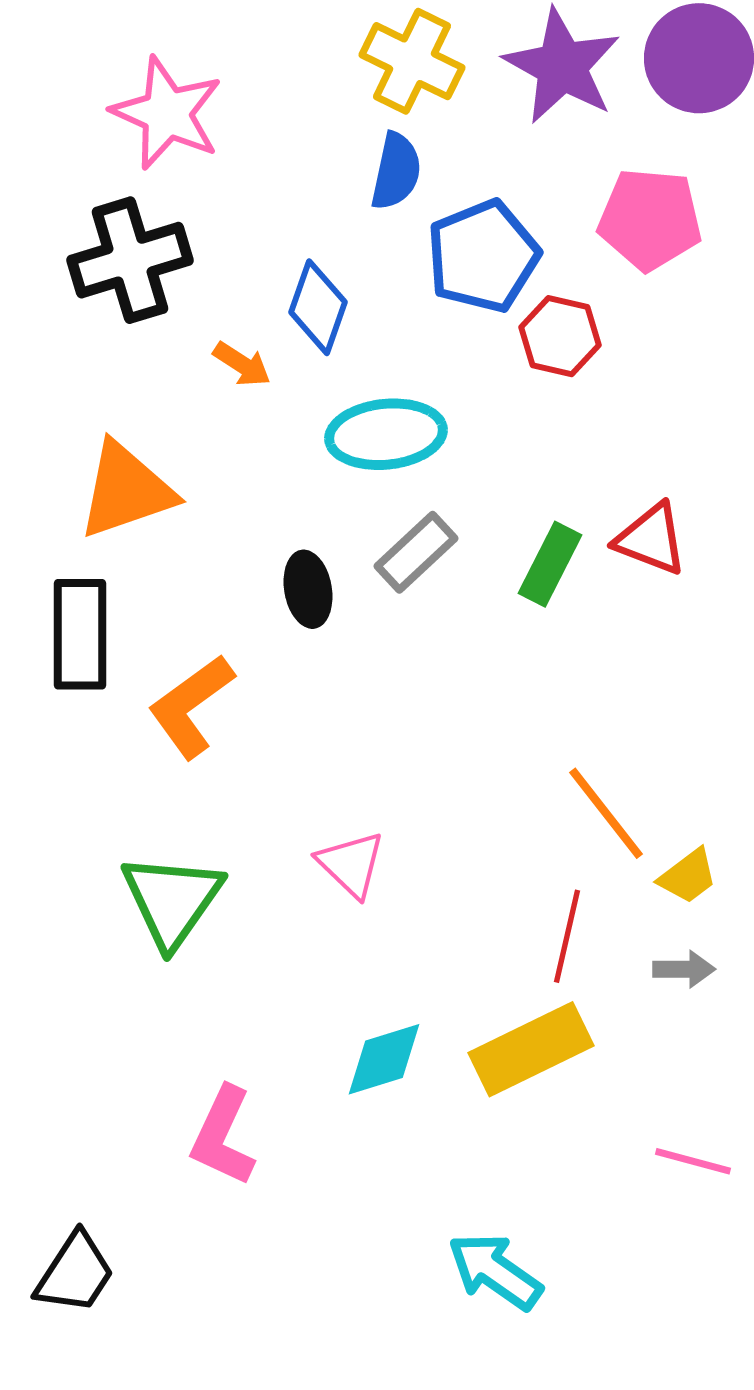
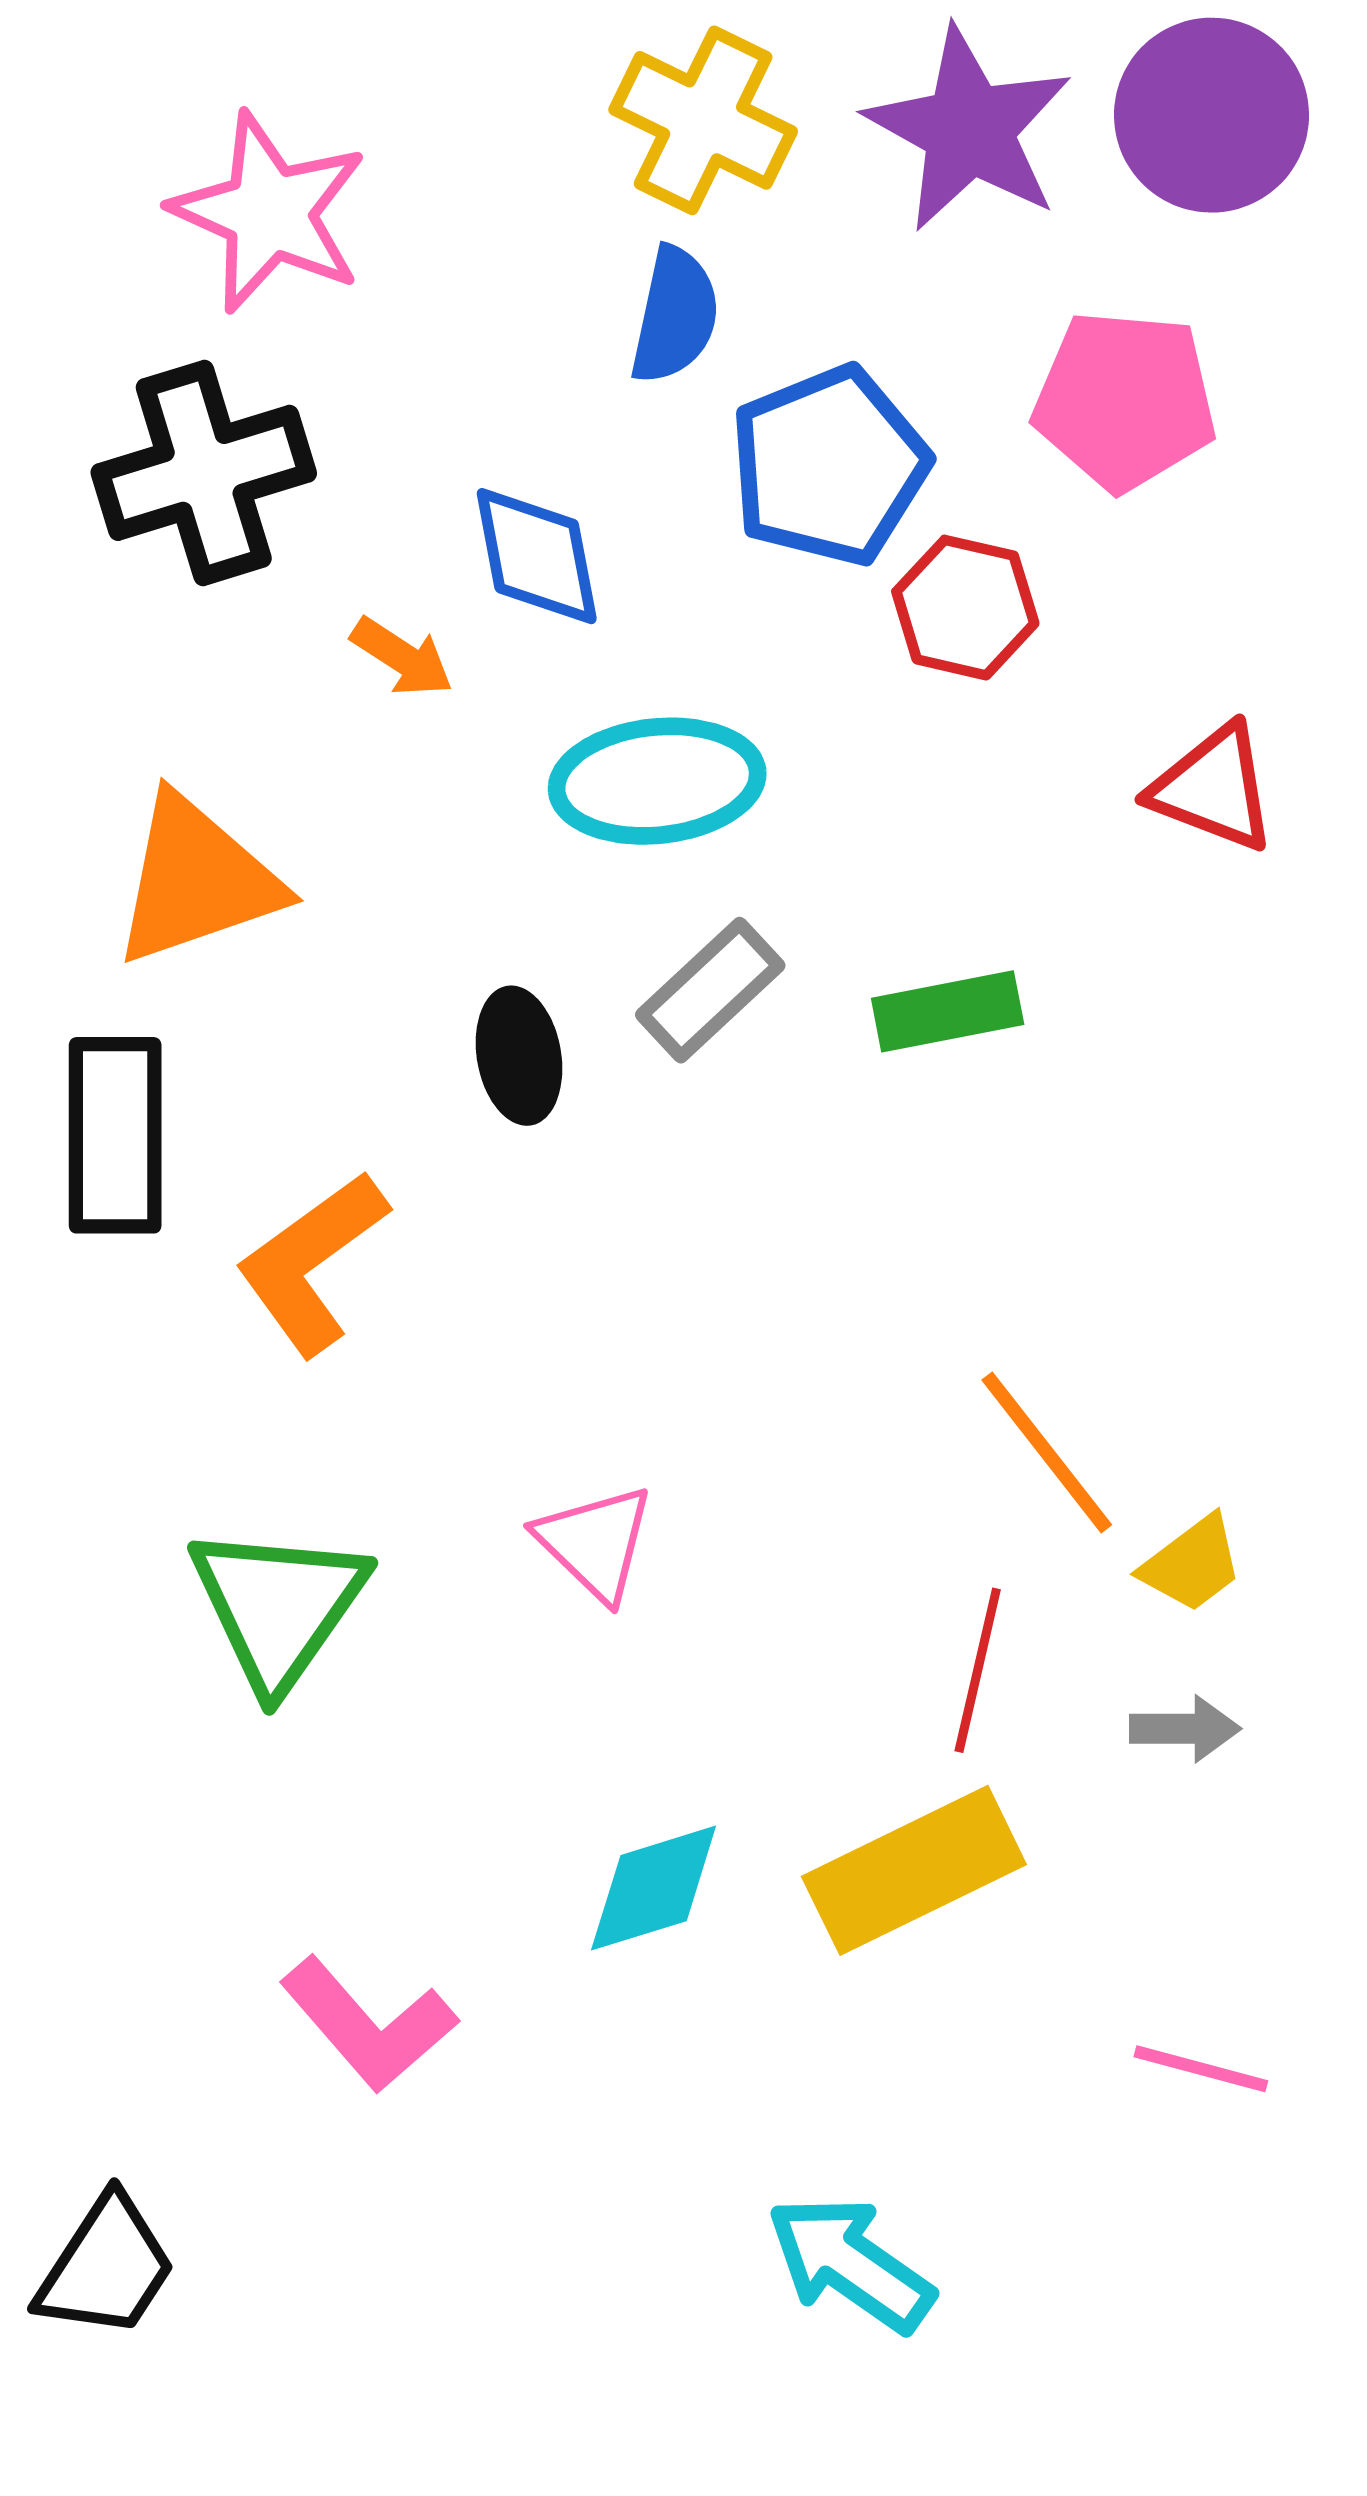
blue diamond: (318, 307) -> (537, 556), turned -30
red triangle: (651, 539) -> (1213, 788), moved
green rectangle: (550, 564) -> (948, 1011), turned 52
pink L-shape: (223, 1136) -> (368, 2024), turned -66

